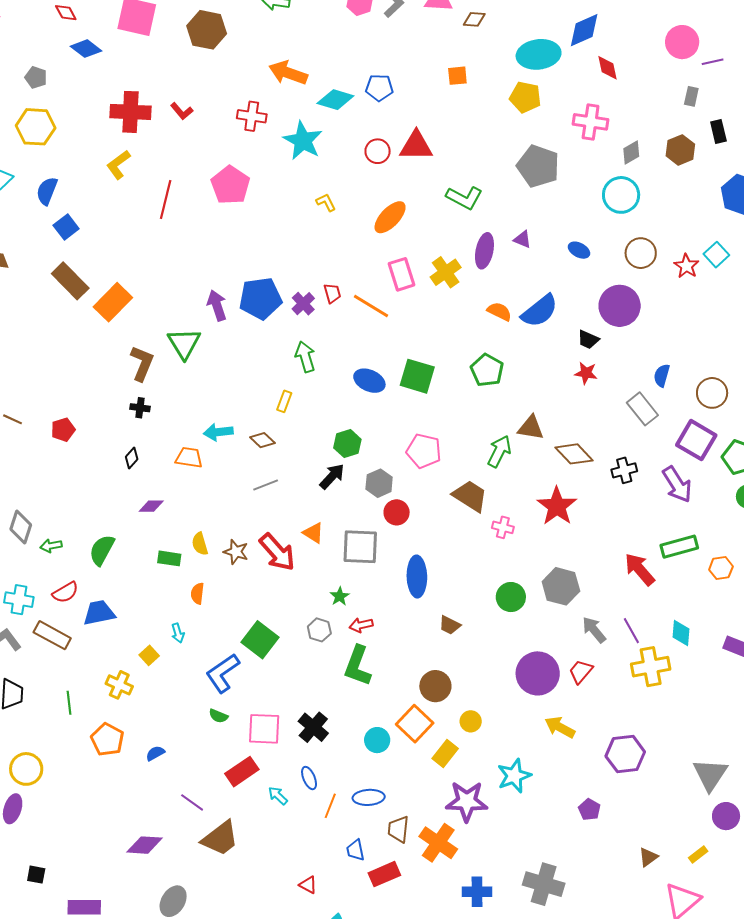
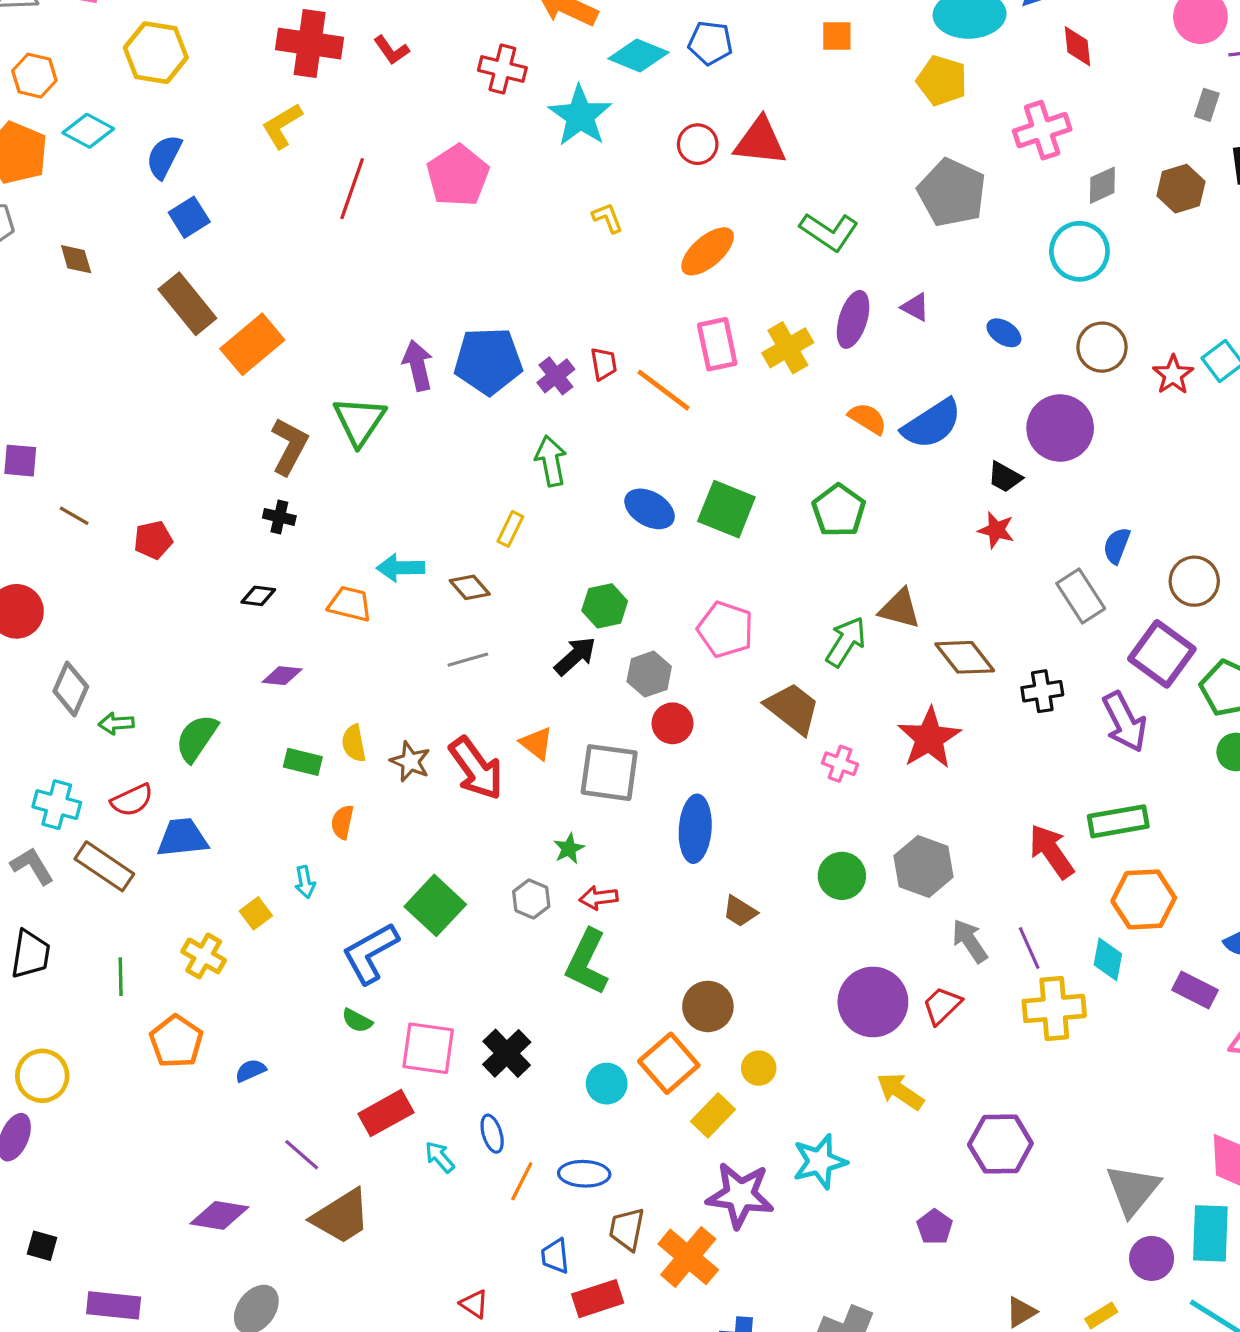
pink cross: (591, 122) -> (1042, 130), turned -32
black diamond: (132, 458) -> (258, 596), turned 50
orange hexagon: (721, 568) -> (1144, 899), moved, size x1.6

